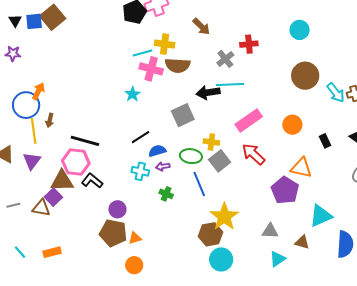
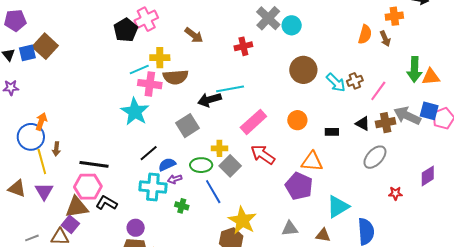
gray cross: (225, 59) -> (268, 18), moved, size x1.4
cyan star: (133, 94) -> (135, 112), size x1.8
black rectangle: (325, 141) -> (332, 132), turned -56
cyan cross: (140, 171) -> (153, 187), size x1.5

